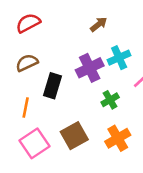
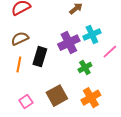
orange line: (26, 108) -> (19, 65), moved
pink square: (35, 143) -> (26, 102), size x0.6

